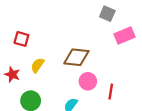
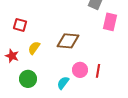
pink rectangle: (124, 35) -> (110, 22), turned -54
pink circle: (88, 81) -> (80, 70), moved

